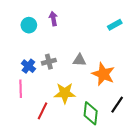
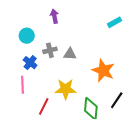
cyan circle: (29, 25) -> (27, 36), moved
gray triangle: (80, 60) -> (70, 54), moved
gray cross: (49, 62) -> (50, 50), moved

